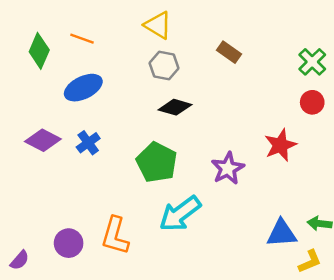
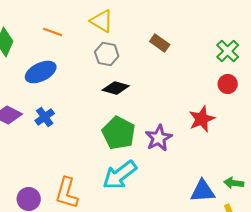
orange line: (82, 39) -> (53, 32), moved
green pentagon: (157, 162) -> (119, 133), moved

